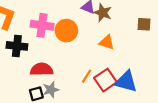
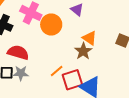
brown star: (103, 13) -> (83, 51), moved
orange triangle: (107, 42) -> (90, 38), moved

